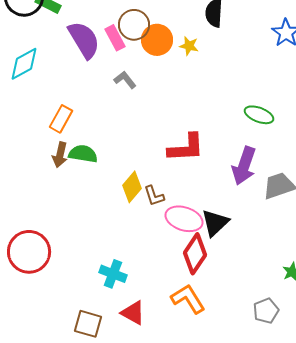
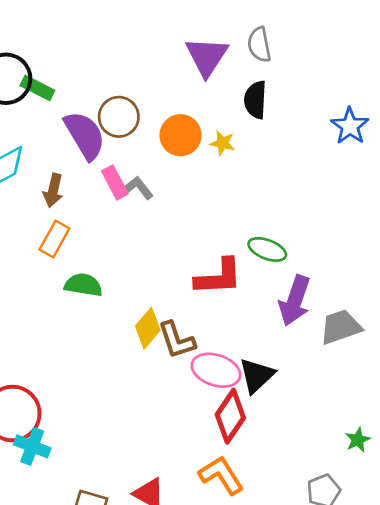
brown circle: (134, 25) -> (119, 117), moved
pink rectangle: (115, 38) -> (115, 182), moved
green ellipse: (259, 115) -> (267, 249), moved
brown arrow: (60, 155) -> (53, 190), moved
brown L-shape: (154, 196) -> (177, 340), size x1.4
cyan cross: (113, 274) -> (32, 446), moved

